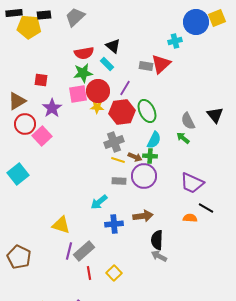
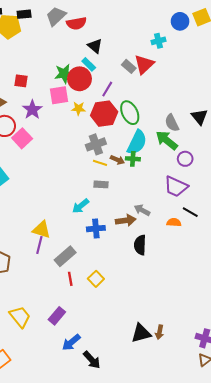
blue circle: (196, 22) -> (180, 21), size x0.7
red semicircle: (84, 53) -> (76, 23), moved
gray rectangle: (146, 66) -> (129, 66), turned 32
red circle: (98, 91) -> (79, 79), moved
green arrow: (183, 138) -> (167, 140), size x1.6
cyan semicircle: (154, 140) -> (137, 142), size x1.4
purple circle: (144, 176) -> (185, 159), moved, size x0.6
purple line: (69, 251) -> (39, 245), moved
gray arrow: (159, 256) -> (142, 210), moved

